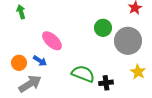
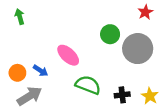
pink ellipse: (52, 41) -> (68, 55), moved
yellow star: (138, 72) -> (150, 96), moved
black cross: (106, 83) -> (122, 95), moved

